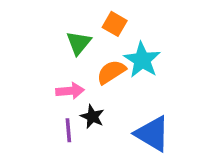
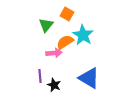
pink arrow: (70, 91) -> (54, 53), moved
black star: (92, 117) -> (54, 85), moved

